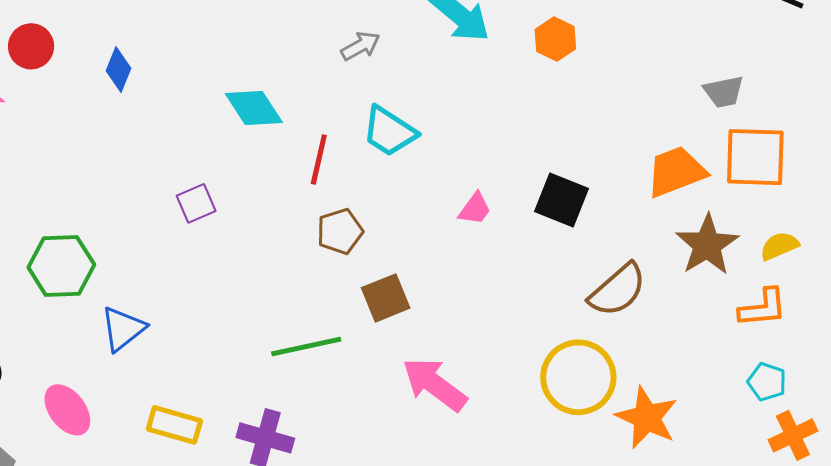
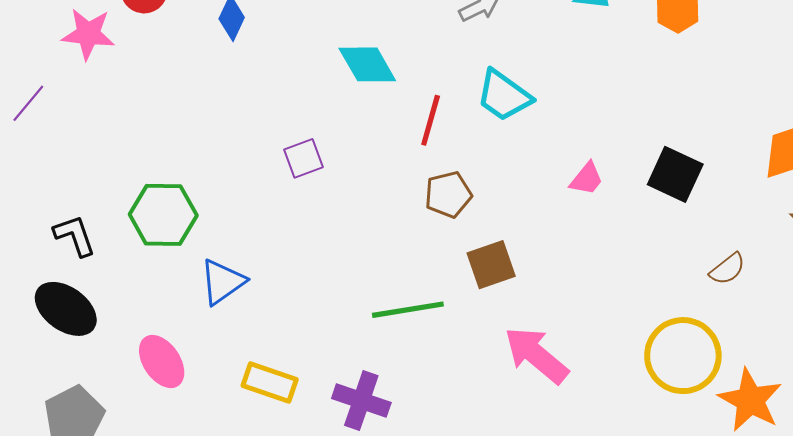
brown semicircle: (618, 290) -> (727, 269), size x0.6

